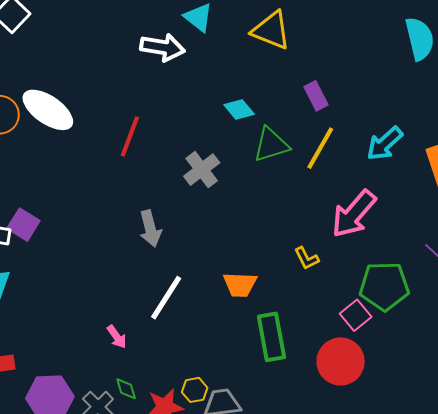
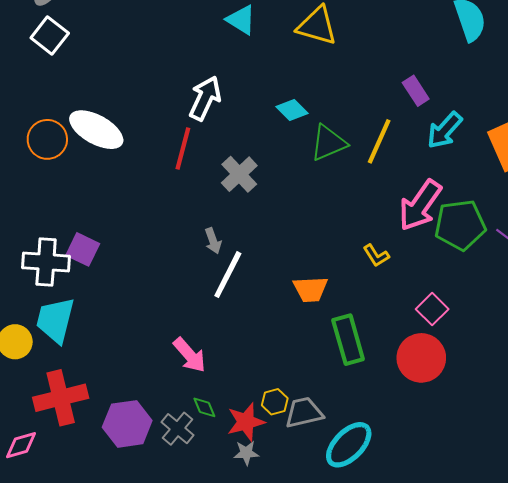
white arrow: (163, 47) -> (205, 98), moved, turned -69
purple rectangle: (316, 96) -> (416, 91), moved
gray cross: (202, 170) -> (239, 174), moved
gray arrow: (150, 229) -> (213, 241), size x0.7
green pentagon: (384, 286) -> (460, 225), moved
white line: (166, 298) -> (228, 275), moved
pink arrow: (117, 337) -> (190, 355), size x1.5

